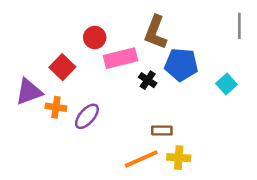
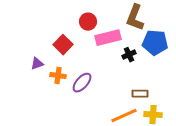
black cross: (148, 80) -> (129, 55), turned 32
purple triangle: (29, 92) -> (37, 64), size x0.6

